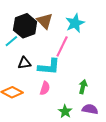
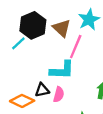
brown triangle: (45, 21) -> (62, 28), moved
black triangle: (24, 63) -> (42, 90), moved

